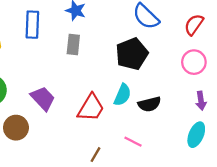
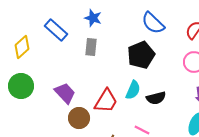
blue rectangle: (32, 25) -> (56, 30), turned -50
brown circle: (16, 128) -> (79, 118), moved

